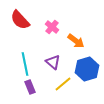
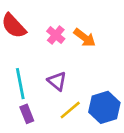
orange arrow: (76, 41) -> (85, 38), moved
blue hexagon: (87, 69) -> (104, 107), moved

